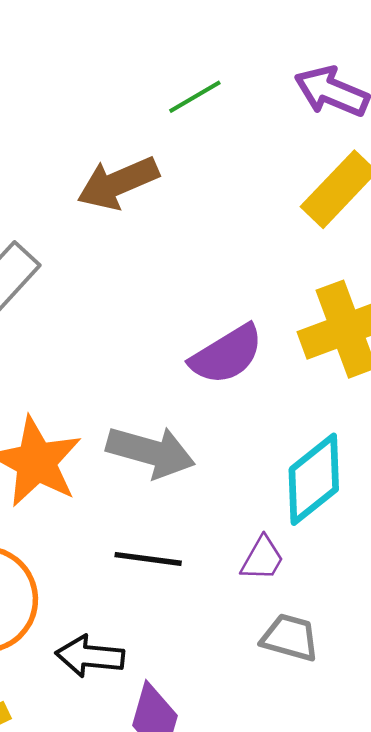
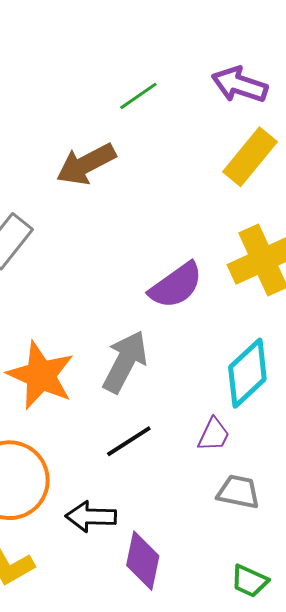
gray arrow: (151, 452) -> (125, 362), turned -74
black line: (148, 559) -> (129, 441), turned -36

